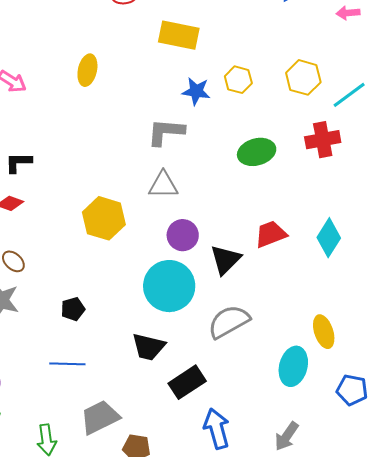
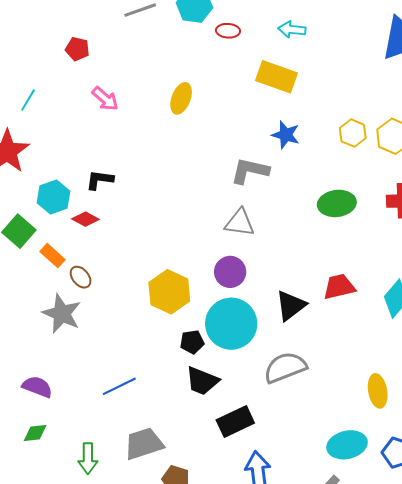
yellow hexagon: (238, 80) -> (353, 133), moved
yellow hexagon: (104, 218) -> (169, 292), moved
purple circle: (183, 235) -> (230, 272), moved
black pentagon: (73, 309) -> (192, 342), moved
blue line: (67, 364) -> (119, 386), turned -36
cyan ellipse: (293, 366) -> (347, 445), moved, turned 54

